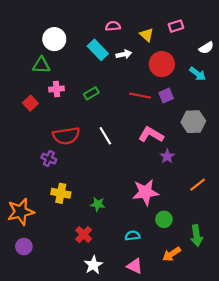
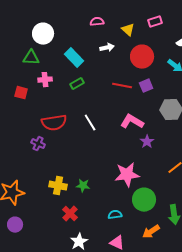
cyan rectangle: (98, 50) -> (74, 58), moved
red square: (30, 103) -> (21, 93), turned -32
yellow cross: (61, 193) -> (58, 186), moved
green circle: (164, 219) -> (144, 200), size x1.5

